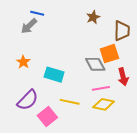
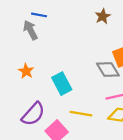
gray arrow: (29, 26) -> (30, 30), turned 108
cyan rectangle: (54, 75) -> (62, 84), turned 48

